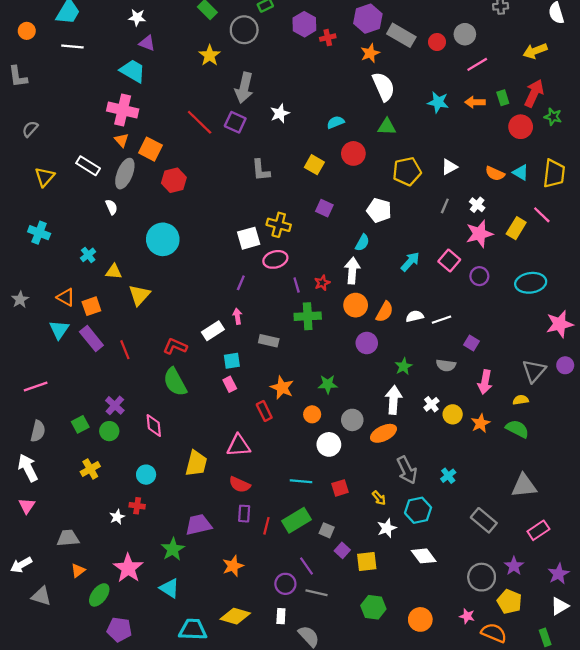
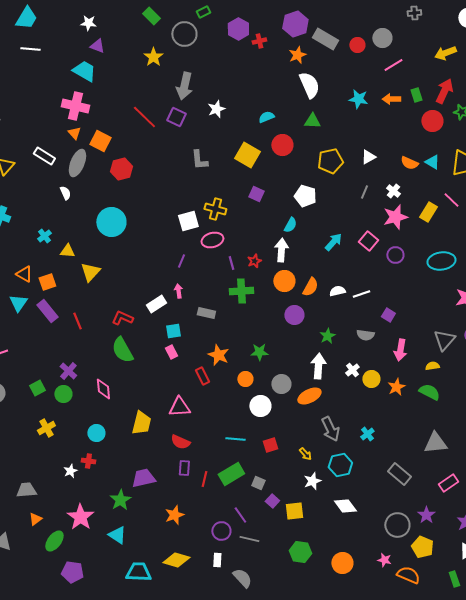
yellow square: (314, 165) -> (247, 155), size x1.4

